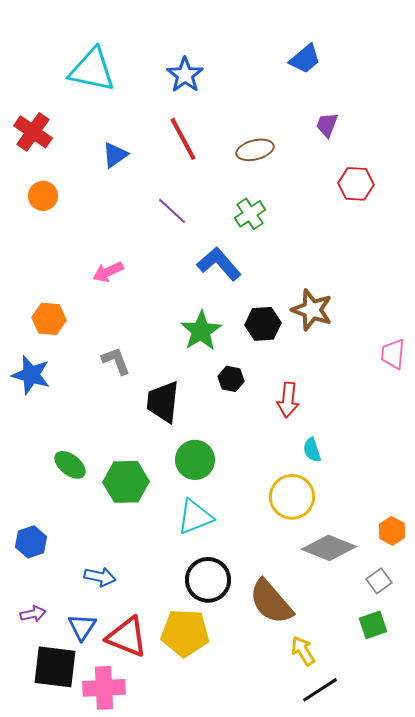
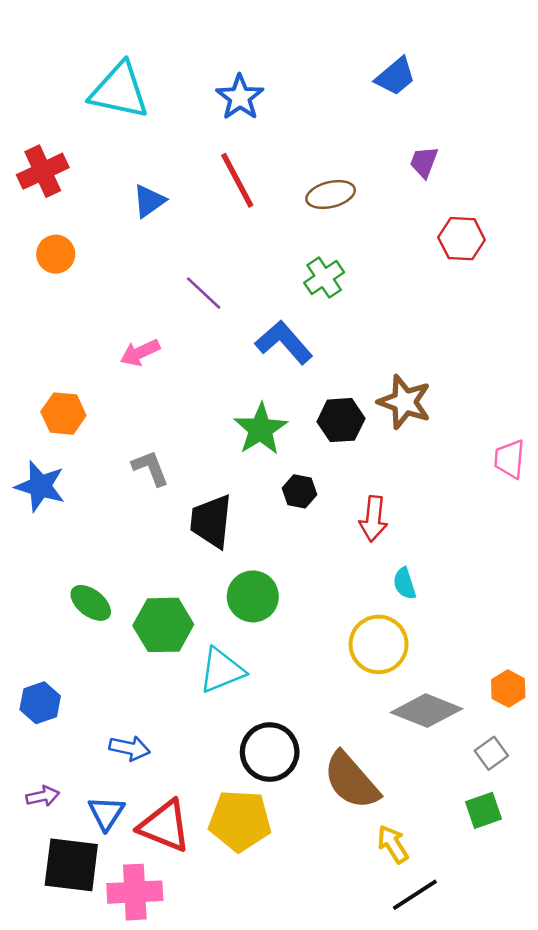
red cross: (33, 132) -> (43, 171), turned 30
purple line: (172, 211) -> (204, 293), moved
cyan triangle: (195, 517) -> (222, 670), moved

